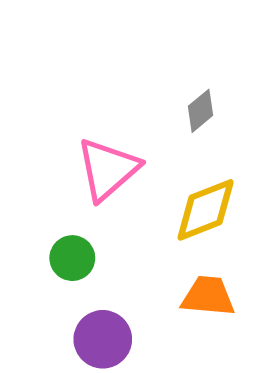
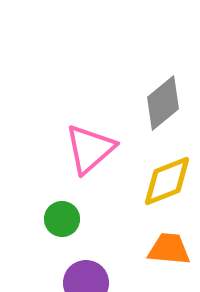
gray diamond: (200, 111) -> (163, 103), size x1.6

